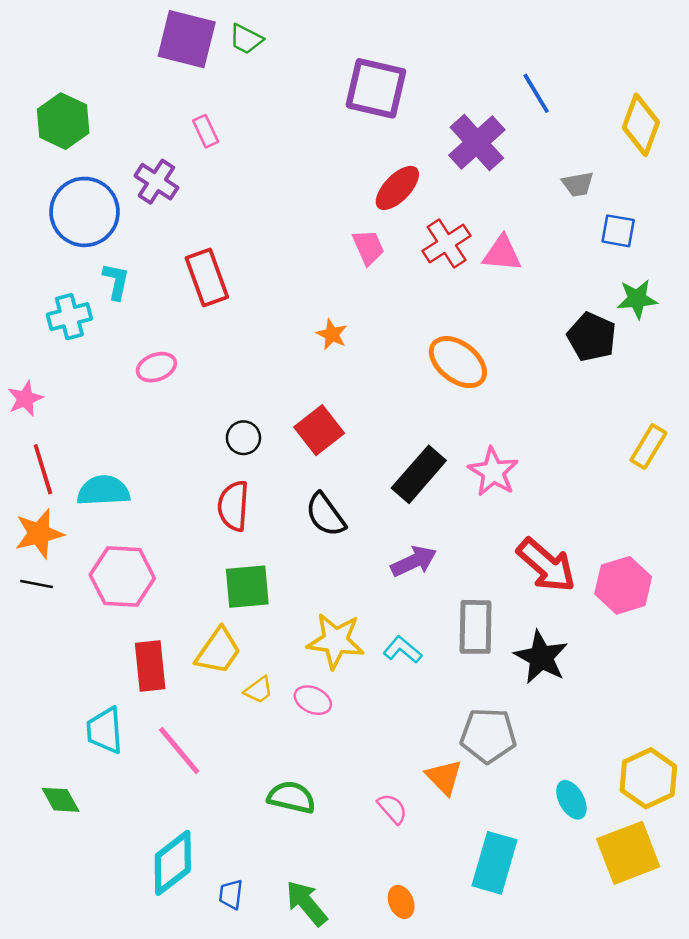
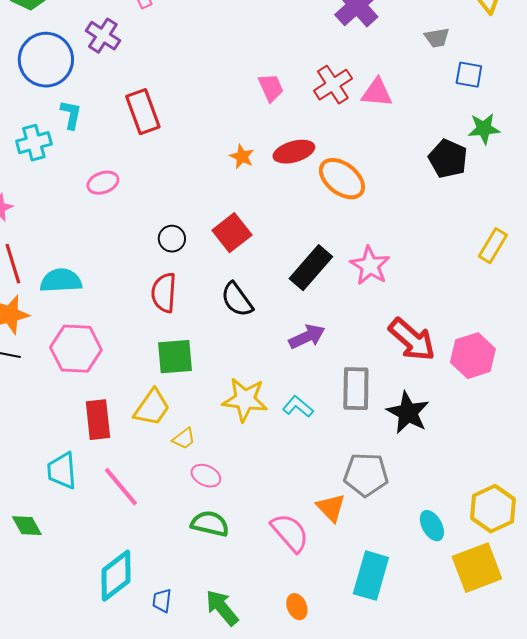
red ellipse: (397, 188) -> (294, 152), moved, turned 30
pink ellipse: (313, 700) -> (206, 476), moved
pink semicircle: (392, 809) -> (290, 533), size x1.6

